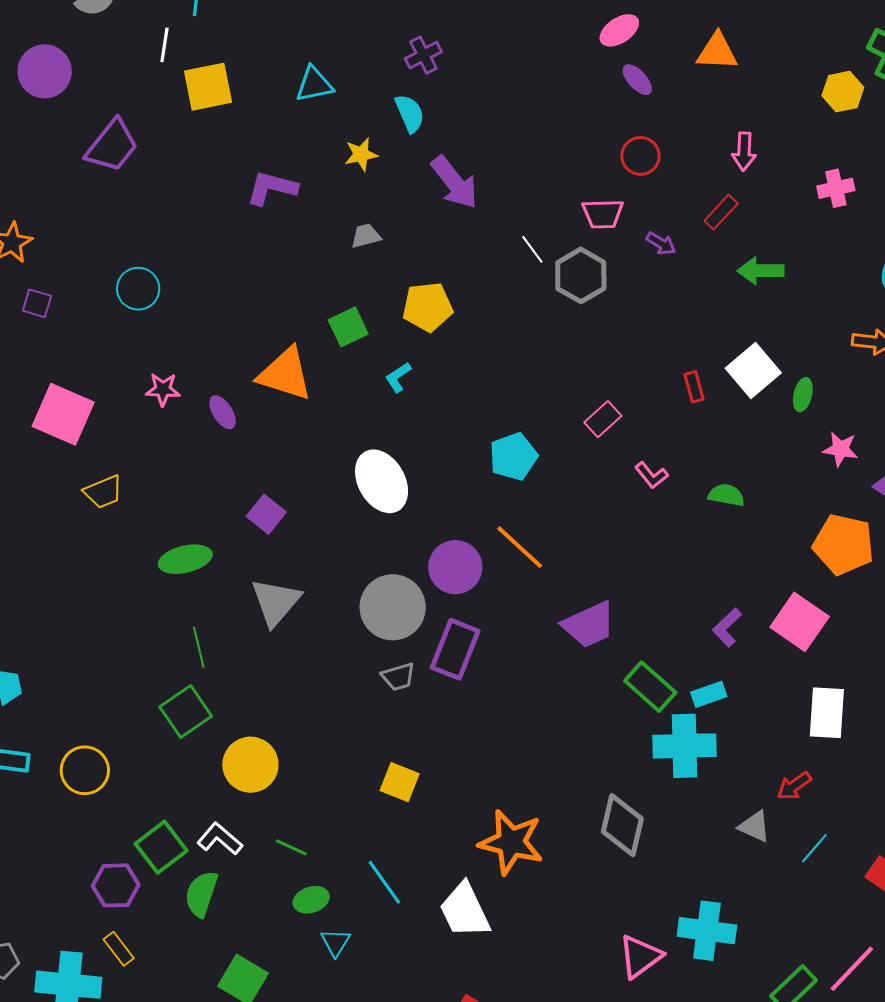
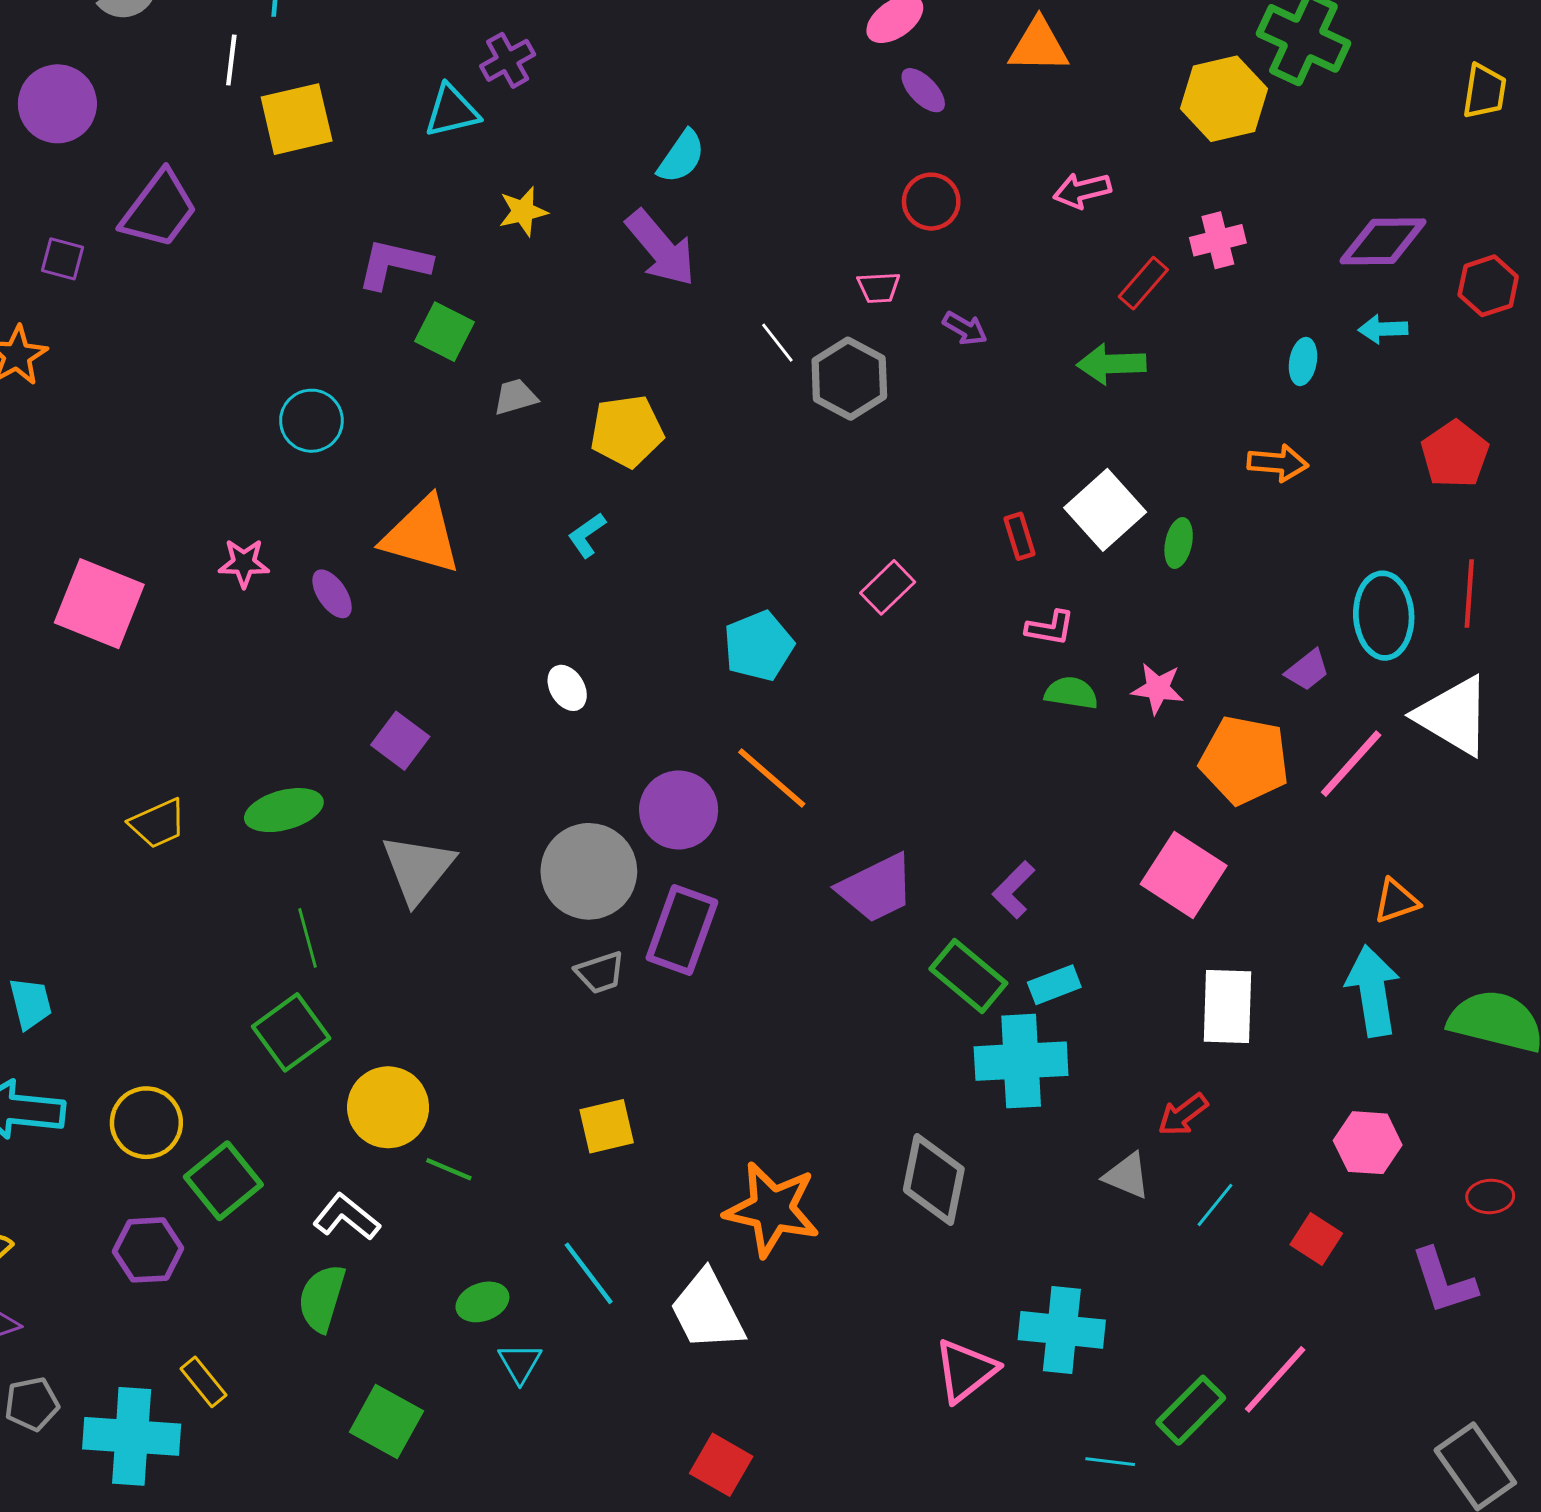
purple cross: (423, 55) -> (508, 60), moved
yellow hexagon: (843, 92) -> (1224, 99), size x1.4
cyan semicircle: (410, 113) -> (681, 157), moved, turned 60
pink arrow: (744, 151) -> (1082, 190), turned 75
red rectangle: (721, 212) -> (1143, 283), moved
pink trapezoid: (603, 214) -> (879, 287), size x0.7
gray trapezoid: (366, 236) -> (515, 397), moved
cyan circle: (138, 289) -> (311, 421), moved
purple square: (37, 303) -> (62, 259), moved
green square: (348, 327) -> (445, 332), moved, turned -36
pink star: (840, 449) -> (1158, 688), moved
pink L-shape: (651, 475) -> (1050, 628), moved, turned -40
white ellipse: (382, 481) -> (567, 688), size x0.5
yellow trapezoid: (103, 492) -> (158, 823), moved
purple L-shape: (727, 627) -> (1014, 890), moved
yellow square: (400, 782) -> (607, 1126), turned -33
green square: (161, 847) -> (223, 1181), moved
green line: (291, 847) -> (449, 1169), moved
purple hexagon: (116, 885) -> (148, 1250), moved

